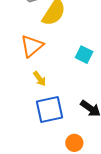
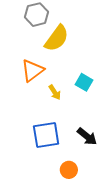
yellow arrow: (40, 79) -> (55, 92), moved

